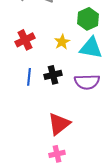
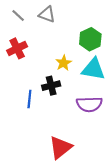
red cross: (25, 40) -> (17, 48), moved
black cross: (53, 75) -> (51, 86), moved

